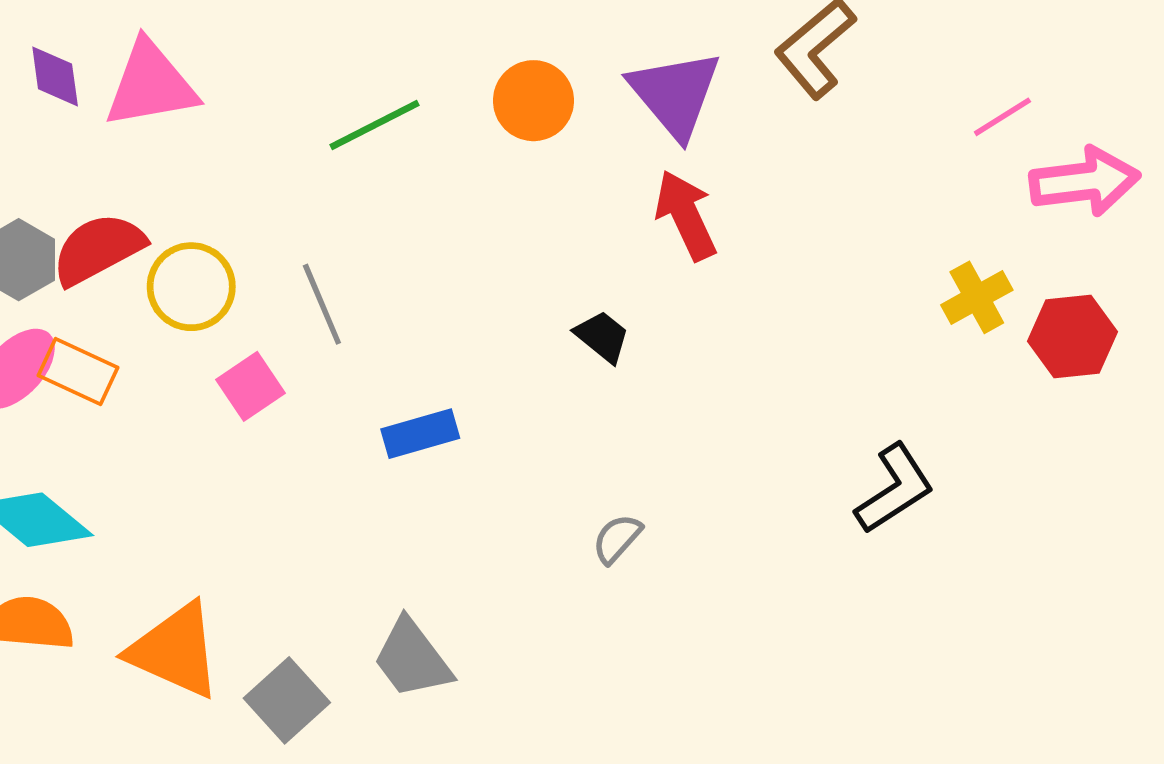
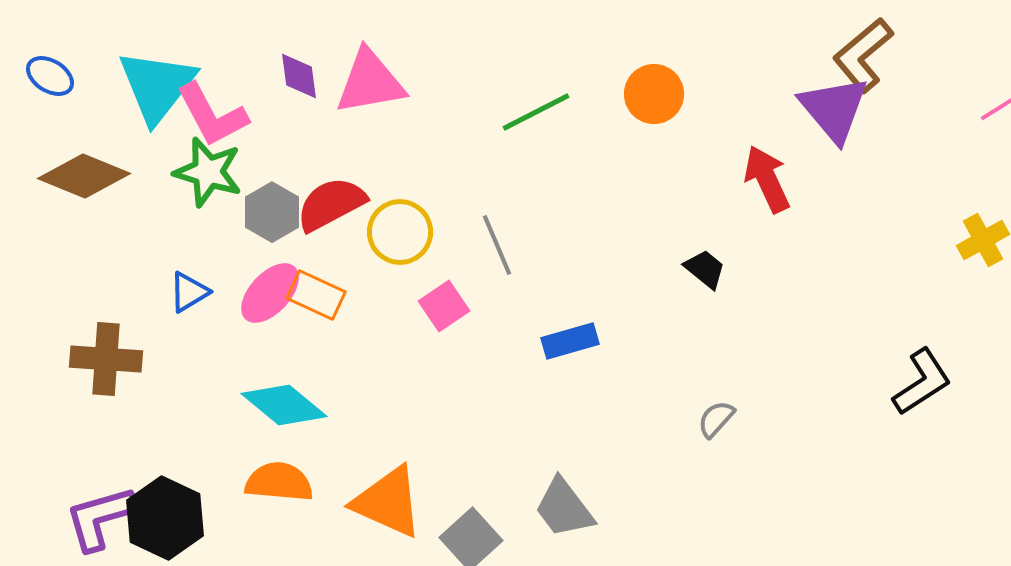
purple triangle: (675, 94) -> (834, 109), moved

